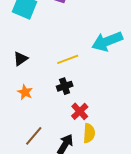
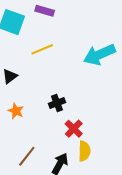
yellow line: (68, 59) -> (42, 49), moved

